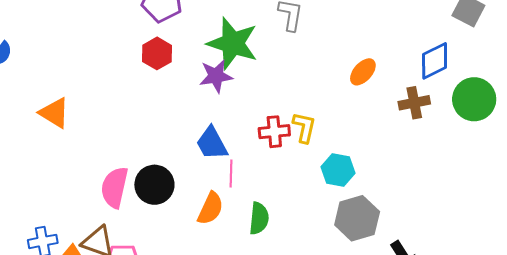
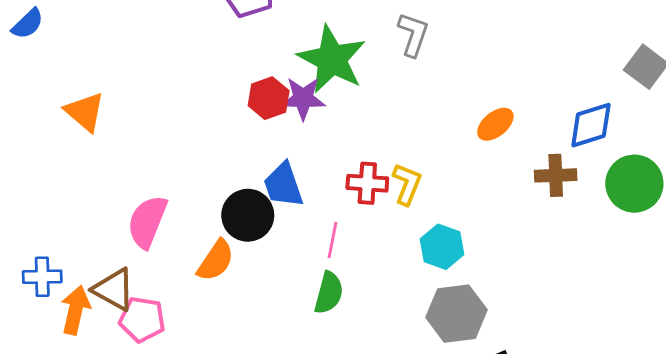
red hexagon: (157, 53) -> (269, 98), moved
pink line: (231, 173) -> (332, 240), moved
black circle: (154, 185) -> (248, 215), moved
orange semicircle: (210, 208) -> (216, 261), moved

